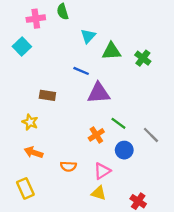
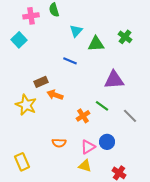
green cross: (143, 58) -> (125, 37), moved
purple triangle: (99, 93) -> (114, 80), moved
brown rectangle: (47, 95) -> (41, 82), turned -32
yellow star: (30, 122) -> (26, 105), size x1.5
blue circle: (124, 150) -> (107, 142), moved
orange arrow: (33, 152) -> (55, 95), moved

